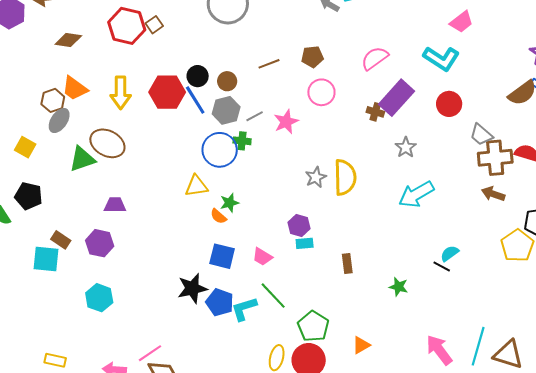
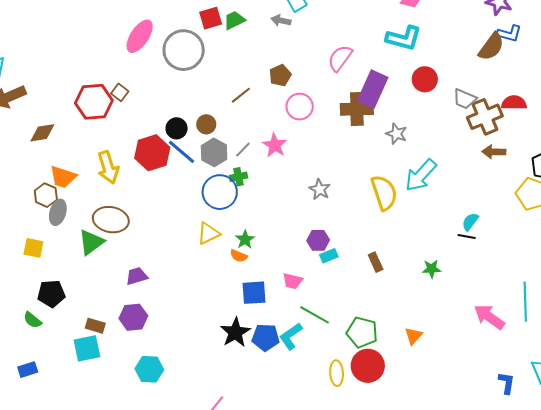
brown cross: (375, 112) -> (357, 109), size x1.8
yellow semicircle: (345, 177) -> (384, 193), moved

